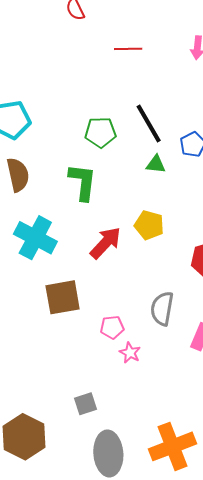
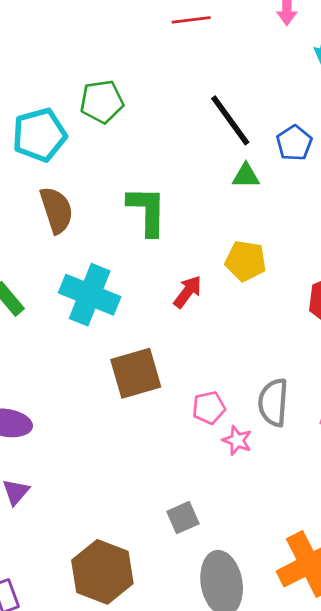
green pentagon: (100, 132) -> (102, 102), moved
red arrow: (106, 243) -> (188, 292), size x0.7
gray semicircle: (162, 309) -> (273, 402), moved

